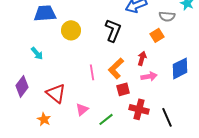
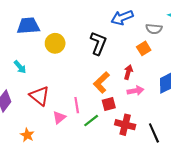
pink line: (92, 72) -> (77, 105), moved
red triangle: (56, 93) -> (40, 96), moved
pink triangle: (82, 109) -> (59, 117), moved
green line: (106, 119) -> (91, 121), moved

